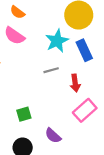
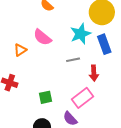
pink semicircle: (14, 36) -> (42, 37), moved
pink rectangle: (85, 110) -> (82, 98), moved

